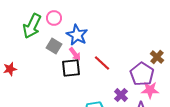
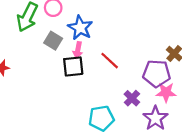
pink arrow: (75, 54) -> (78, 50), turned 48
purple pentagon: (142, 74) -> (157, 74), turned -30

